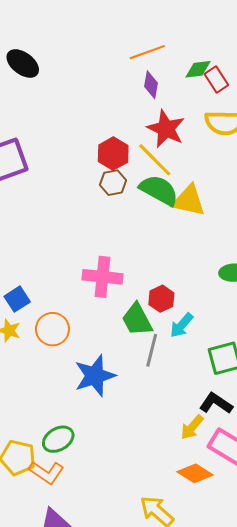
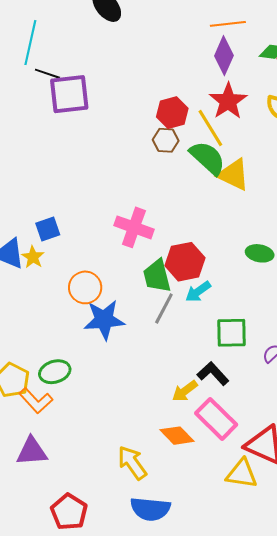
purple diamond: (151, 85) -> (224, 56), size x1.4
red hexagon: (161, 299) -> (185, 262), size x1.5
orange circle: (52, 329) -> (85, 287), moved

